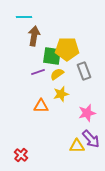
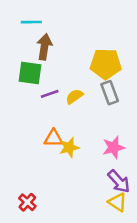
yellow pentagon: (67, 49) -> (106, 64), moved
green square: (52, 56) -> (30, 73), moved
yellow star: (61, 94) -> (69, 147), moved
yellow triangle: (77, 146) -> (117, 202), moved, turned 35

